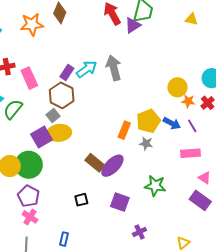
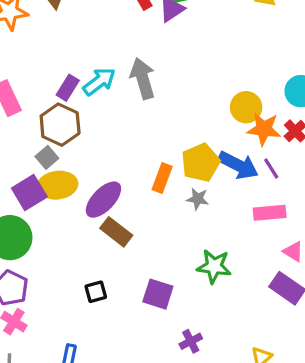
orange star: (188, 101) -> (264, 129), size x1.5
blue arrow: (172, 123) -> (238, 165), size x1.4
purple ellipse: (112, 166) -> (103, 200), moved

